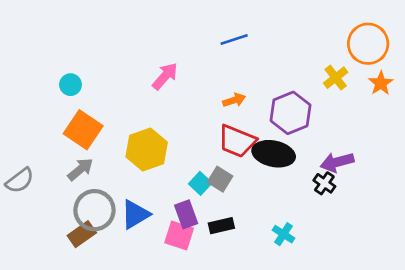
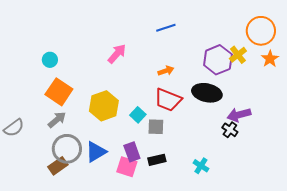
purple hexagon: (291, 113) -> (218, 60), moved
black ellipse: (274, 154) -> (207, 93), moved
gray square: (220, 179) -> (156, 127), turned -30
cyan square: (200, 183) -> (138, 115), moved

